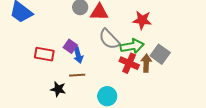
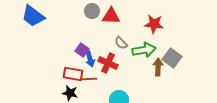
gray semicircle: (109, 39) -> (121, 43), size x0.6
red rectangle: (44, 54) -> (73, 74), moved
red cross: (129, 63) -> (108, 63), moved

